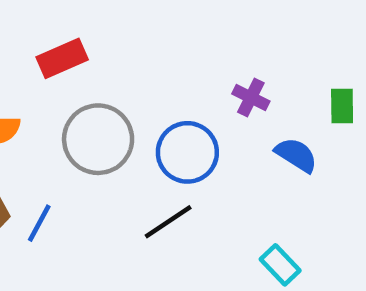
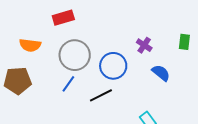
green rectangle: (342, 106) -> (184, 42), moved
blue line: (39, 223) -> (68, 84), moved

